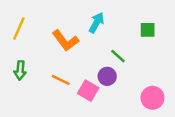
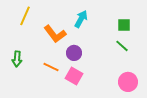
yellow line: (19, 29) -> (25, 16), moved
green line: (118, 56) -> (122, 46), moved
purple circle: (107, 76) -> (74, 53), moved

